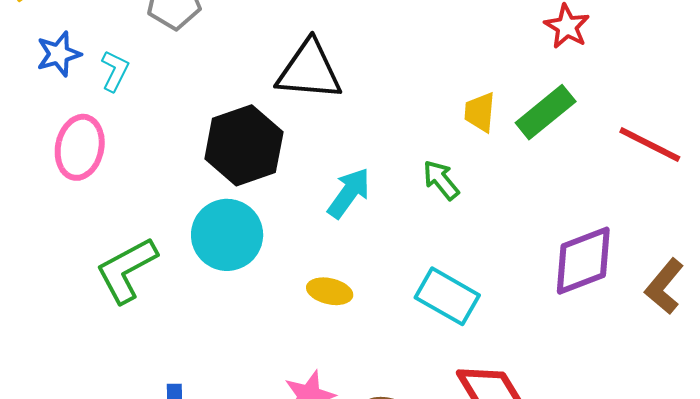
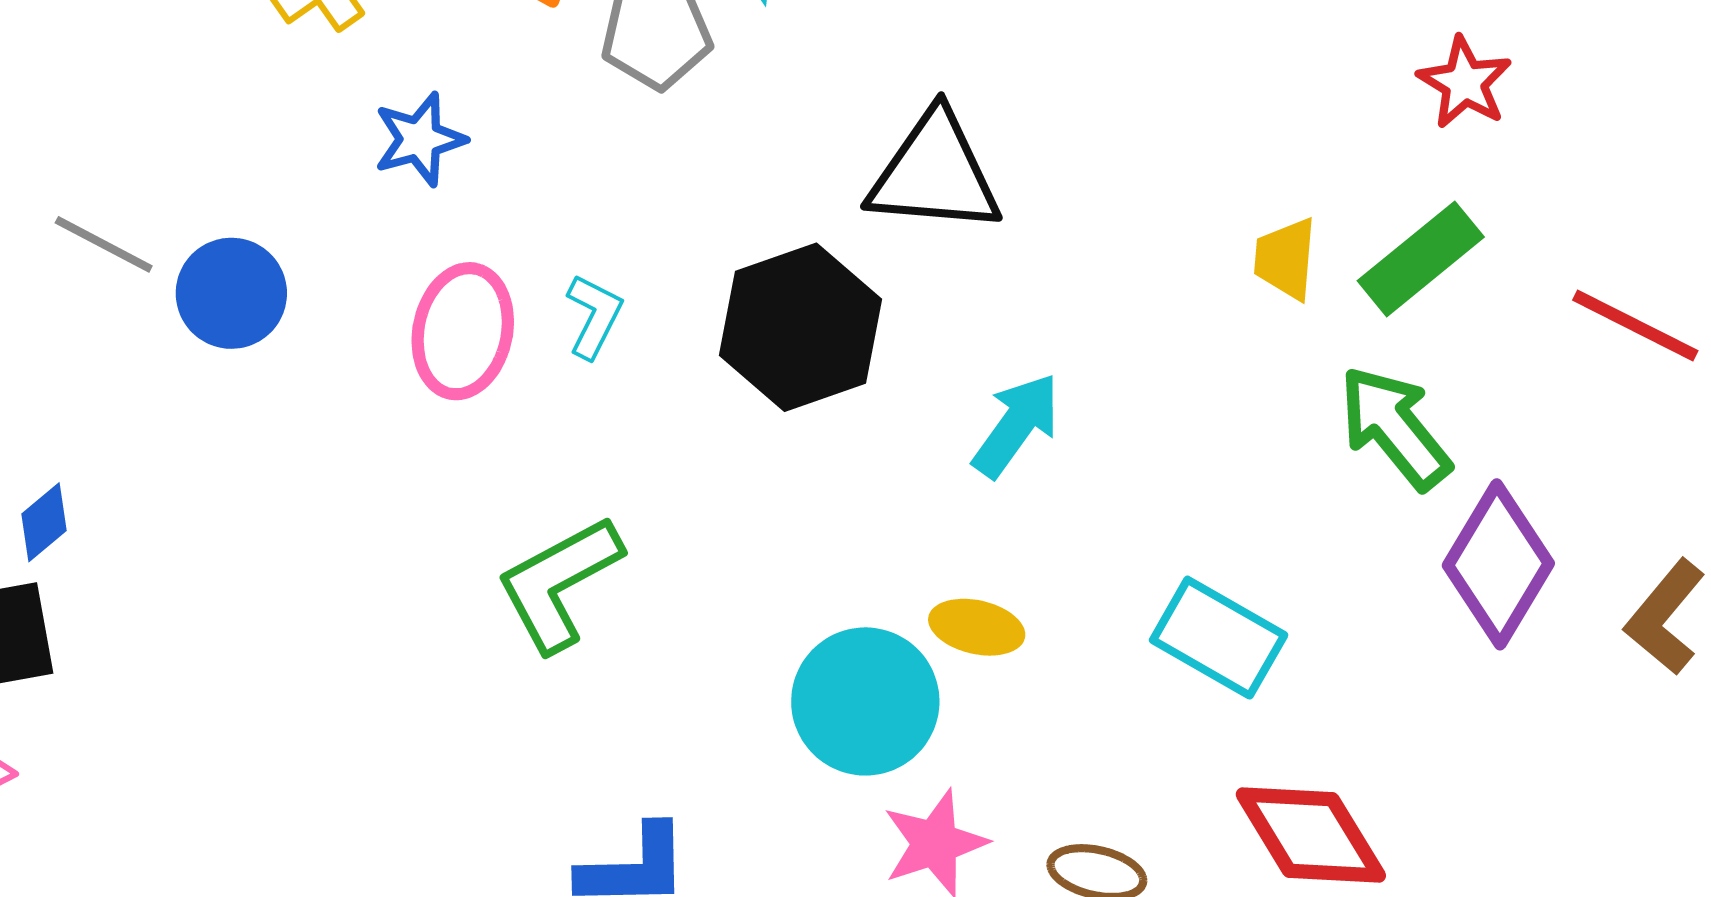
cyan L-shape: (115, 71) -> (594, 316), moved
green arrow: (441, 180) -> (1395, 428), moved, size x1.5
cyan circle: (227, 235) -> (865, 701), moved
purple diamond: (583, 261) -> (1498, 564), turned -38

